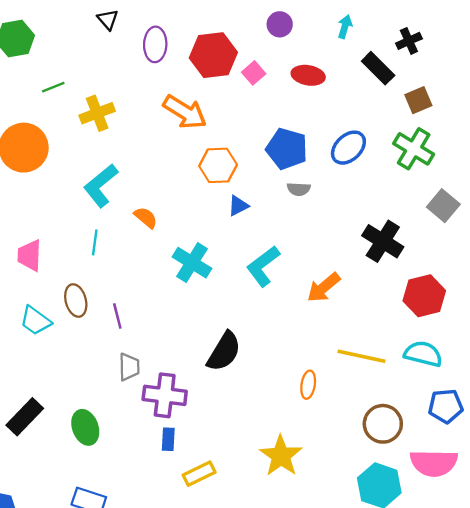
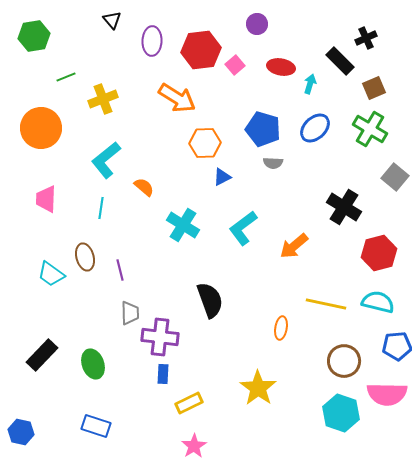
cyan arrow: (345, 27) -> (310, 84), moved
pink trapezoid: (30, 255) -> (46, 199), moved
black semicircle: (224, 352) -> (210, 300), turned -51

